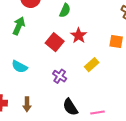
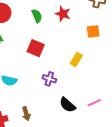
green semicircle: (65, 10) -> (37, 16), turned -32
red star: (79, 36) -> (63, 14), moved

